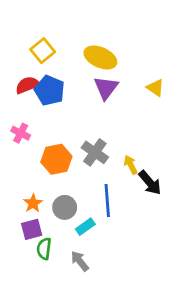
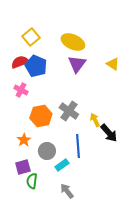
pink cross: (21, 133) -> (21, 90), moved
orange star: (33, 203) -> (24, 140), moved
gray arrow: (80, 261) -> (67, 191), moved

